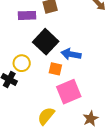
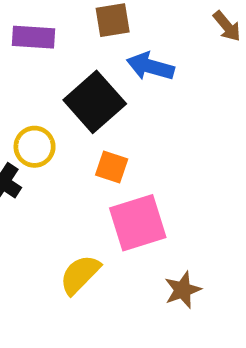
purple rectangle: (27, 15) -> (34, 37), moved
blue arrow: (71, 54) -> (150, 66), moved

